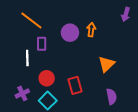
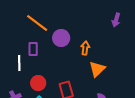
orange line: (31, 21) -> (37, 23), moved
orange arrow: (91, 30) -> (85, 48), moved

